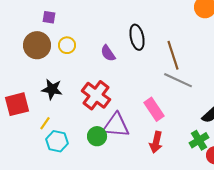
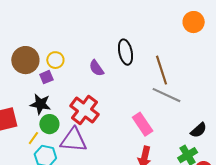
purple square: (49, 17) -> (46, 77), moved, turned -32
purple triangle: (116, 125) -> (73, 140), moved
green circle: (97, 136) -> (49, 124), moved

